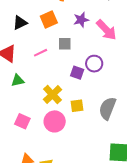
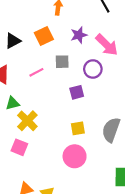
purple circle: (94, 64) -> (93, 69), moved
purple square: (77, 73) -> (77, 92), turned -32
yellow cross: (52, 95) -> (27, 121), moved
pink circle: (55, 121) -> (75, 156), moved

